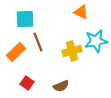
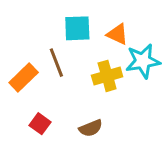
orange triangle: (81, 12) -> (118, 34), moved
cyan square: (25, 19) -> (77, 28), moved

